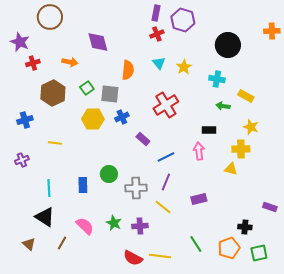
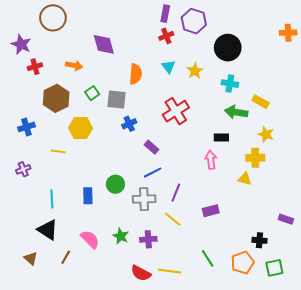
black circle: (228, 45) -> (228, 48), moved
green arrow: (223, 106) -> (236, 112), size x1.5
yellow hexagon: (93, 119) -> (80, 128), moved
blue line: (166, 157) -> (153, 173), moved

